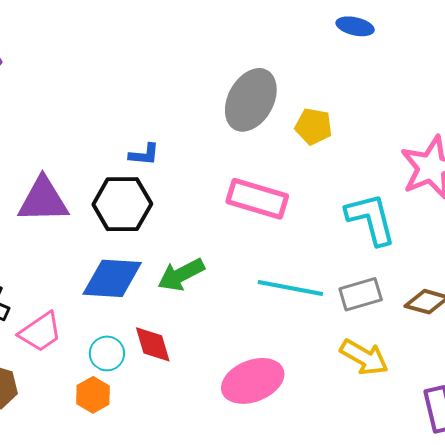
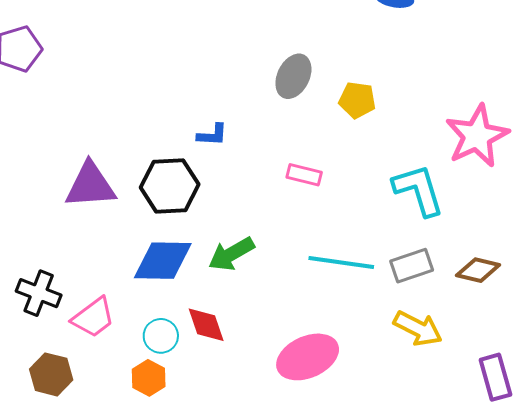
gray ellipse: (251, 100) -> (293, 76), size x0.7
blue L-shape: (144, 155) -> (212, 135), moved
pink rectangle: (257, 199) -> (304, 175), size x0.6

